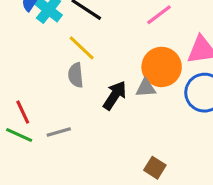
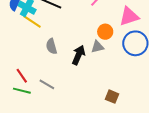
yellow line: (82, 48) -> (32, 22), moved
orange circle: (162, 67) -> (105, 32), size x0.6
gray line: (59, 132) -> (47, 84), turned 56

